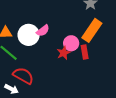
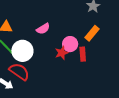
orange rectangle: (92, 30) -> (92, 33), size x0.7
white circle: (29, 35) -> (22, 51), moved

